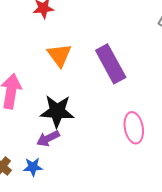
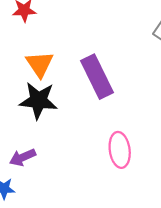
black star: (57, 111) -> (38, 100), moved

